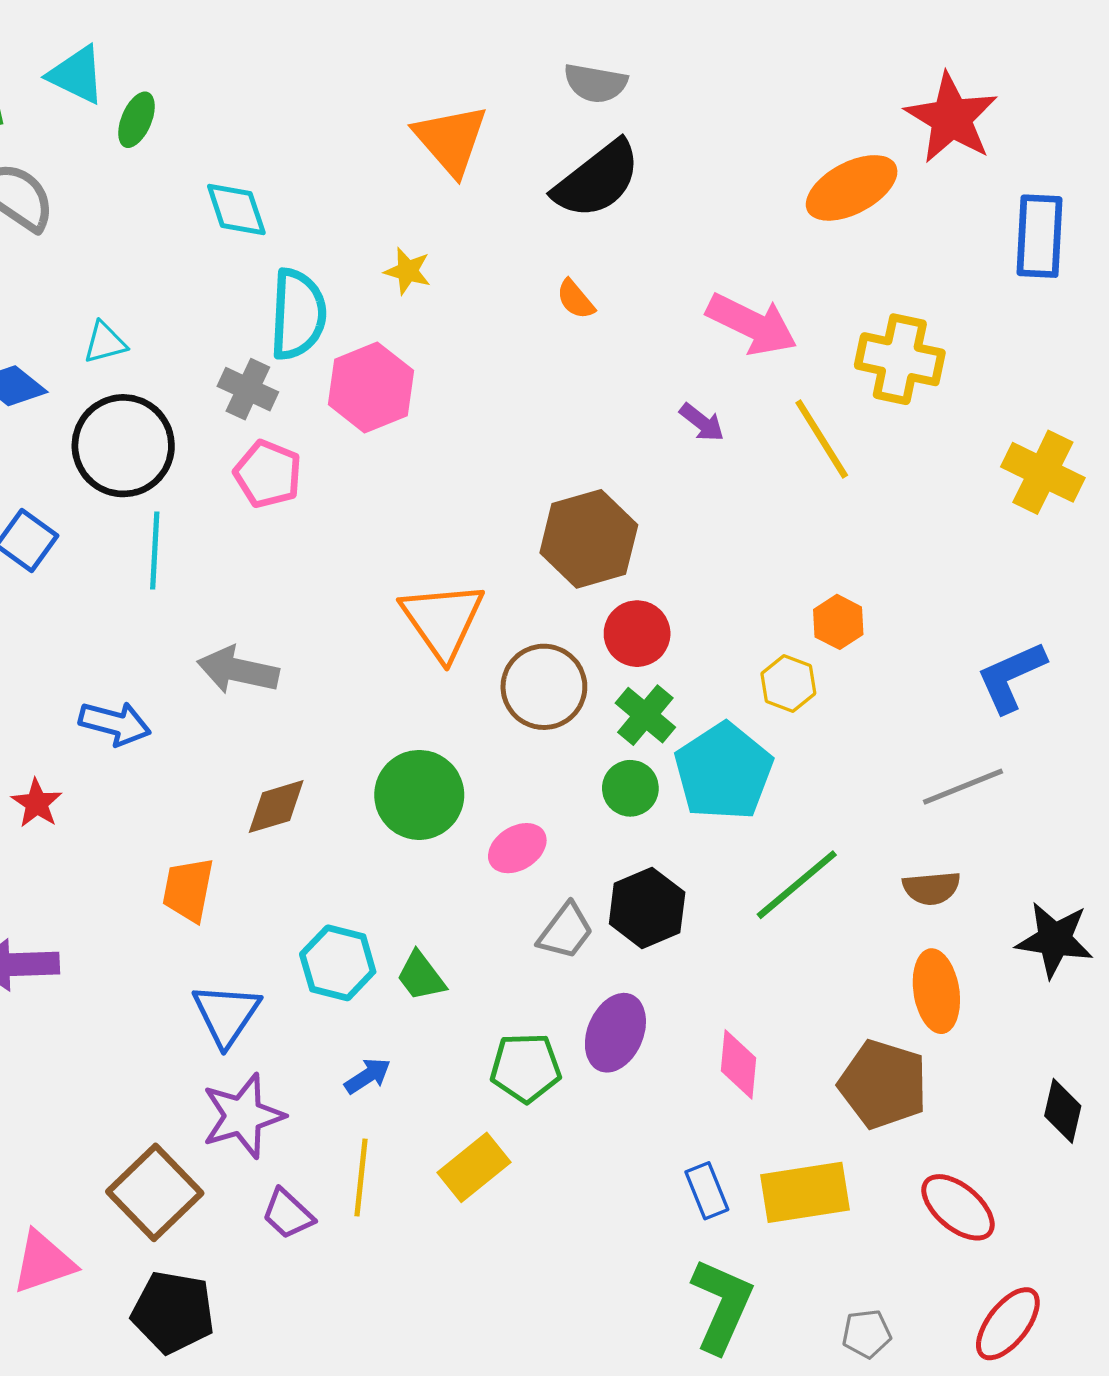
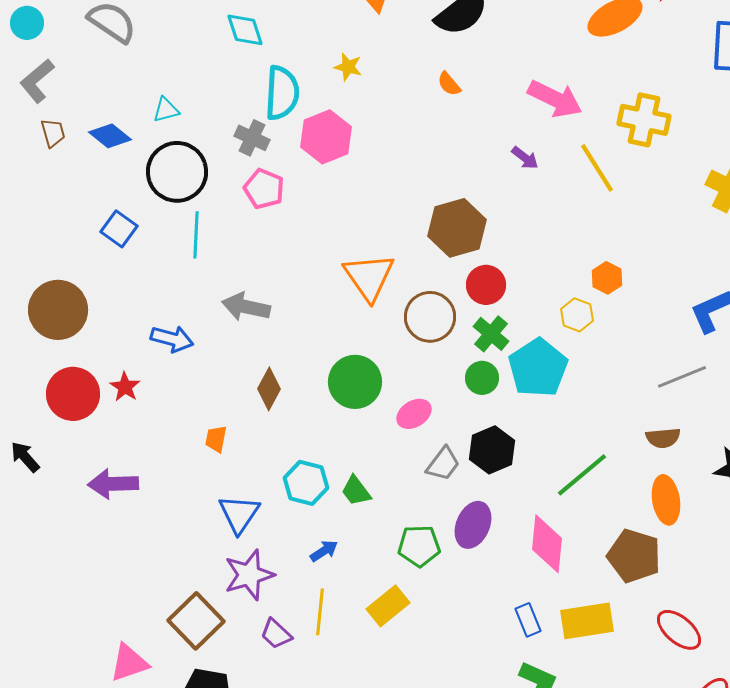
brown diamond: (276, 807) -> (269, 389), turned -45
green line: (797, 885) -> (582, 475), moved
orange trapezoid: (188, 890) -> (216, 439), size x0.7
pink diamond: (738, 1064) -> (547, 544), size x1.4

